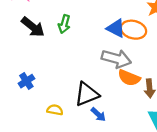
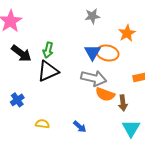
blue triangle: (116, 28) -> (92, 52), turned 36
black triangle: (87, 94) -> (48, 71), moved

